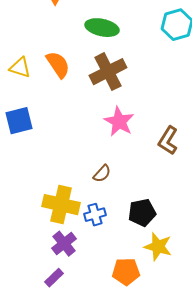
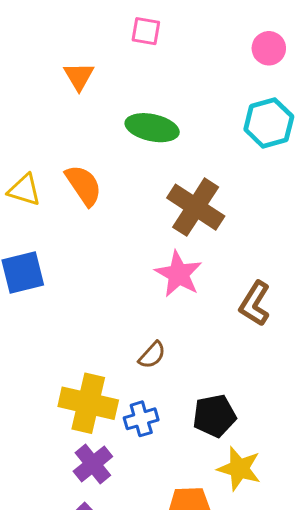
brown cross: (108, 72) -> (196, 207), moved, turned -30

